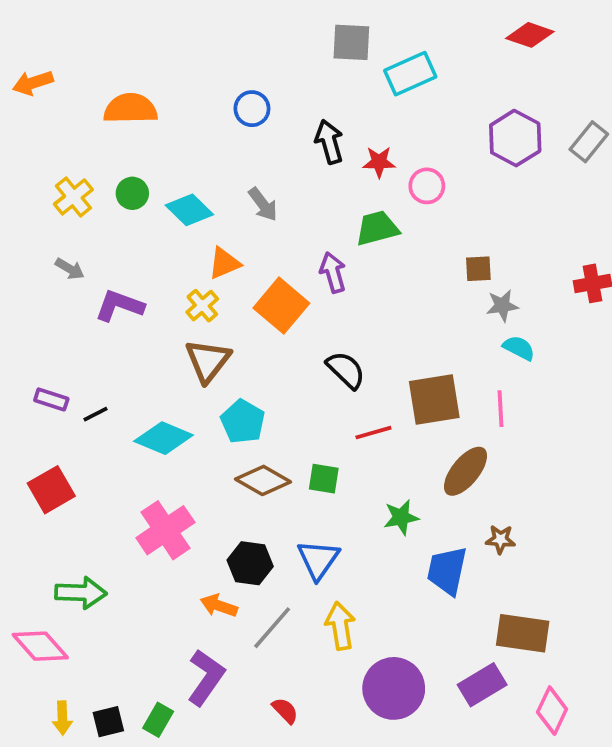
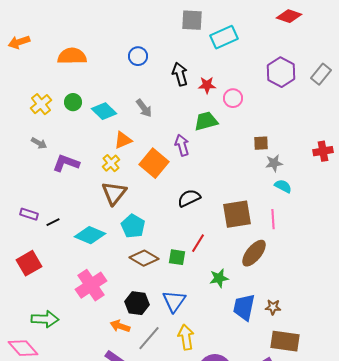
black semicircle: (346, 370) -> (189, 198), turned -70
red line: (373, 433) -> (198, 243), moved, turned -42
brown star: (500, 539) -> (273, 307), moved

